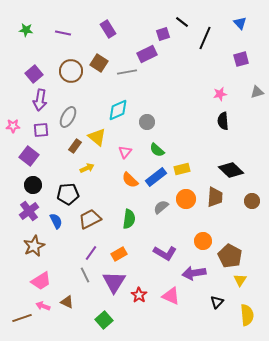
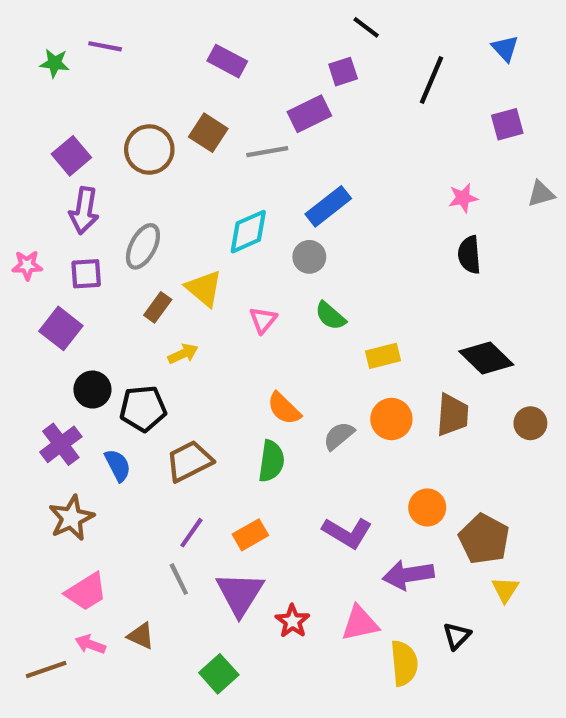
black line: (182, 22) -> (366, 27), moved
purple rectangle: (108, 29) -> (227, 61), turned -30
purple line: (63, 33) -> (105, 46), moved
blue rectangle: (156, 177) -> (328, 206), moved
orange semicircle: (130, 180) -> (284, 408), moved
black circle: (33, 185) -> (92, 390), moved
pink triangle: (171, 296) -> (360, 623), turned -36
yellow semicircle: (247, 315) -> (404, 663), moved

